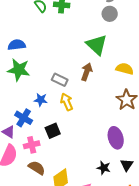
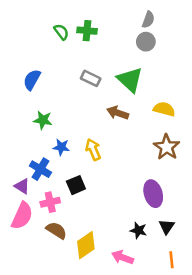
blue semicircle: (17, 45) -> (32, 80), turned -54
green star: (19, 70) -> (43, 120), moved, size x0.7
brown arrow: (87, 72) -> (118, 113), turned -90
gray rectangle: (60, 80) -> (91, 78), moved

